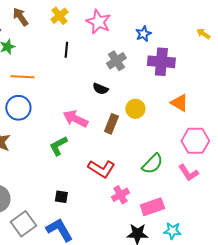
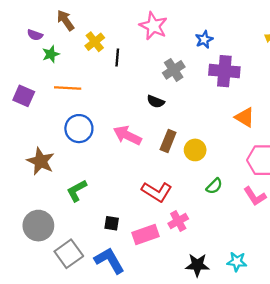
yellow cross: (59, 16) -> (95, 42), moved
blue circle: (18, 108) -> (79, 129), moved
yellow circle: (135, 109) -> (195, 150), moved
green L-shape: (58, 146) -> (77, 191), moved
green semicircle: (152, 164) -> (214, 186), size x0.7
pink rectangle: (152, 207) -> (145, 235), moved

